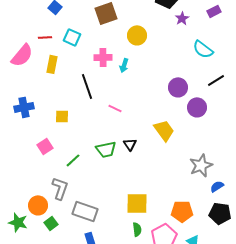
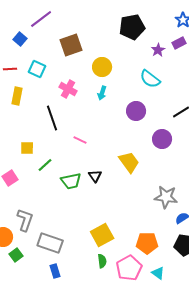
purple star: (182, 18) -> (158, 50), moved
cyan semicircle: (203, 49) -> (150, 79), moved
pink cross: (103, 57) -> (68, 89), turned 30
cyan arrow: (124, 65) -> (102, 93), moved
purple circle: (178, 87) -> (136, 111), moved
green line: (73, 160) -> (45, 165), moved
gray star: (201, 165) -> (166, 197), turned 30
yellow square: (137, 203) -> (102, 235), turned -30

